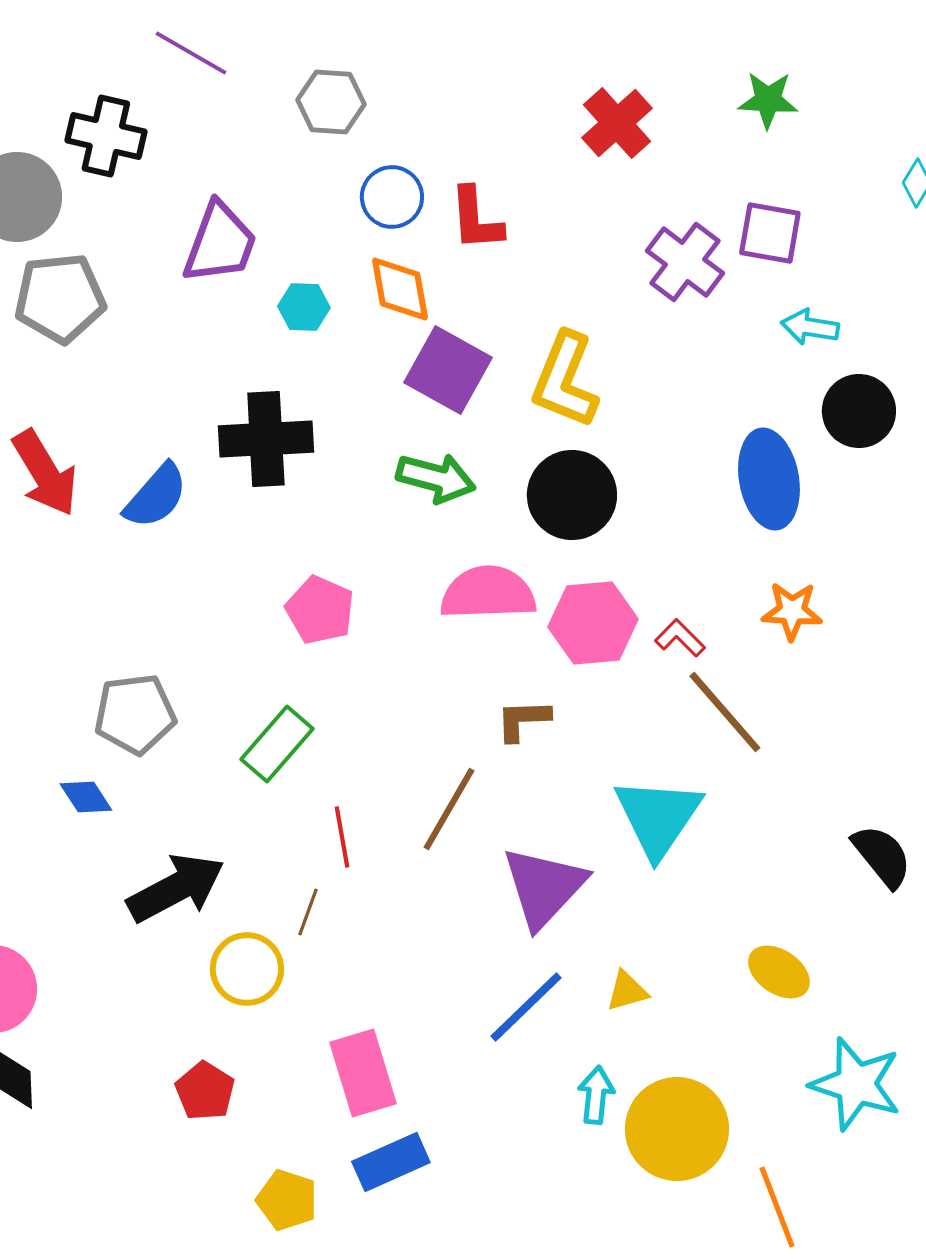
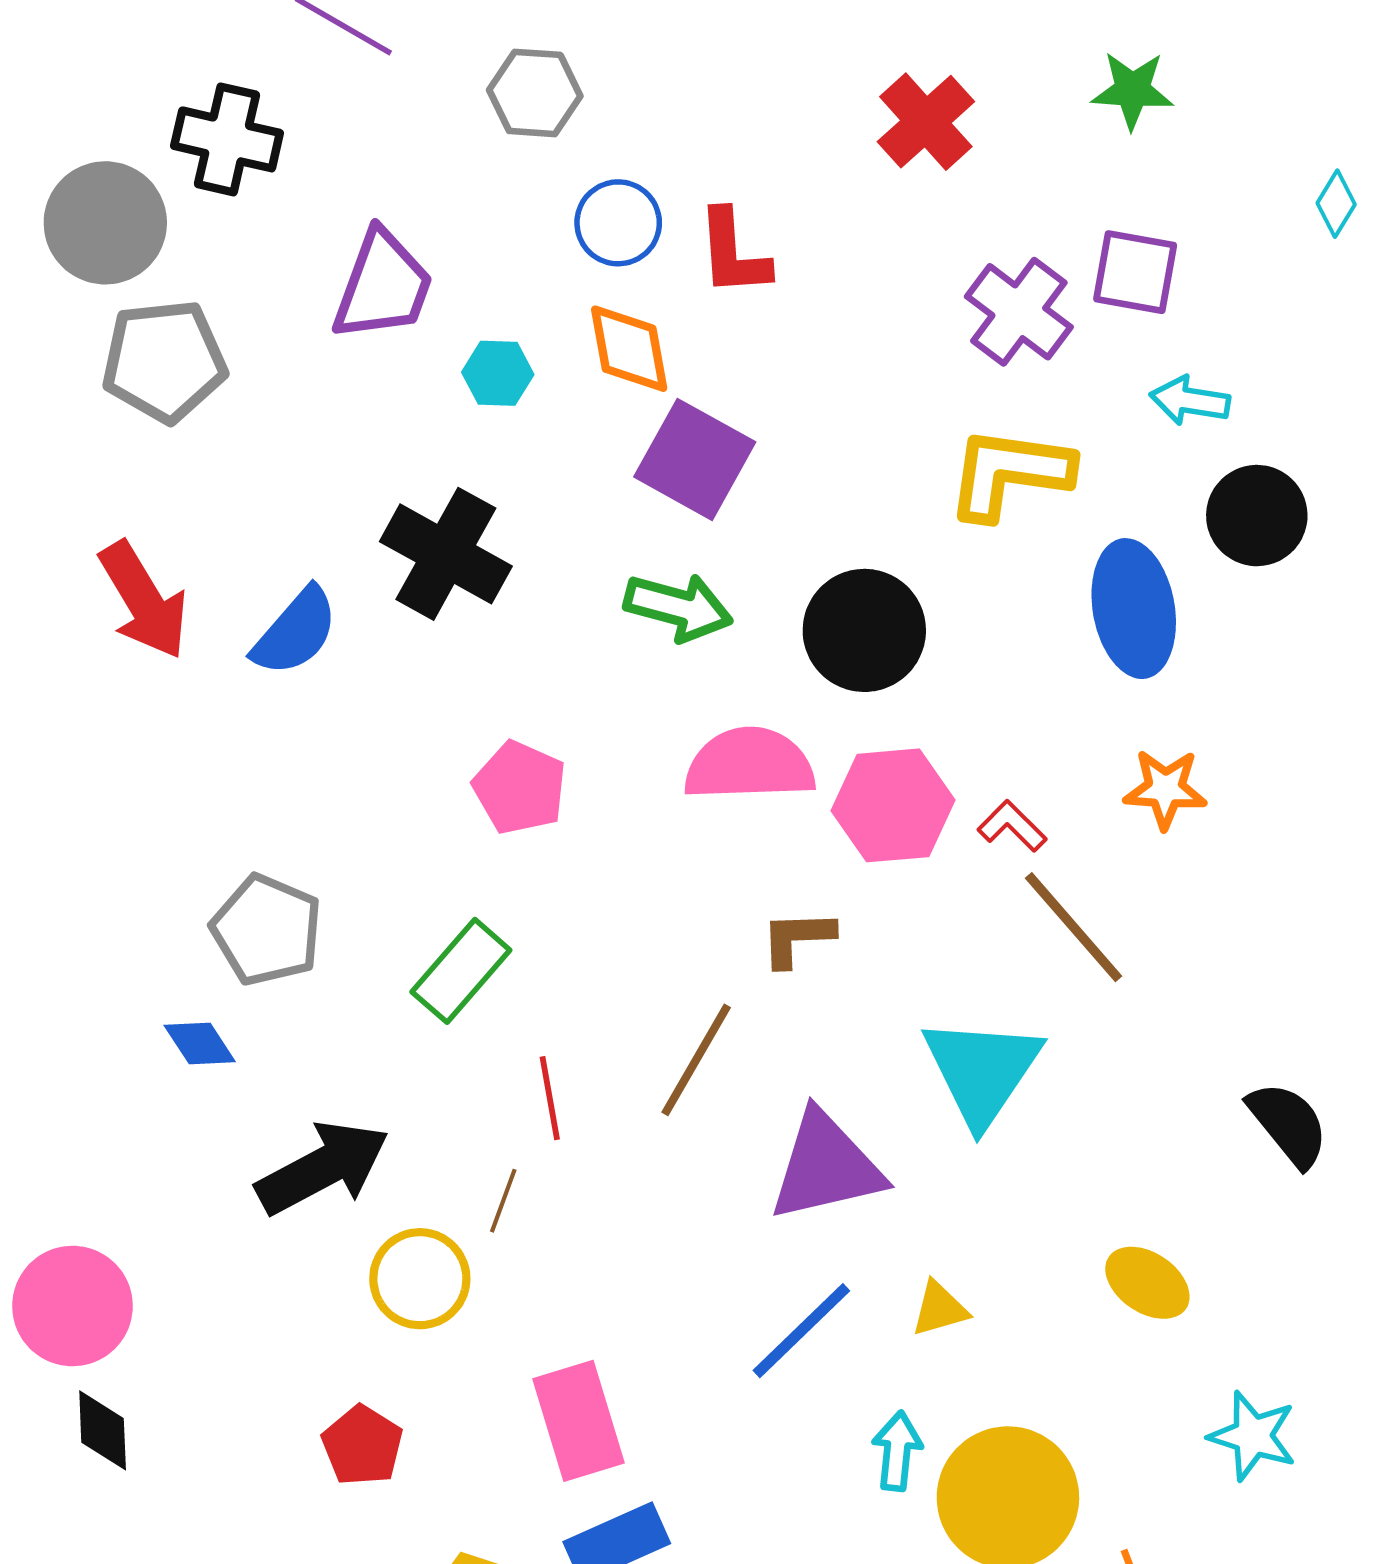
yellow L-shape: (565, 380) -> (1009, 473), moved, turned 76
black cross: (266, 439) -> (446, 554), turned 32
gray pentagon: (135, 714) -> (267, 930), turned 30
purple triangle: (544, 887) -> (826, 1167), turned 34
cyan star: (856, 1084) -> (1253, 1436), size x0.7

